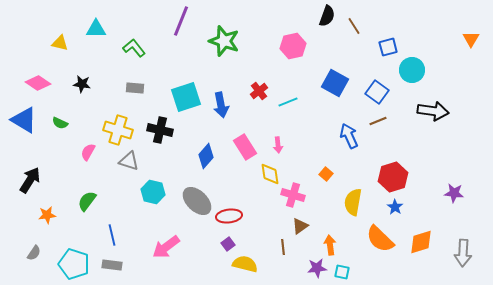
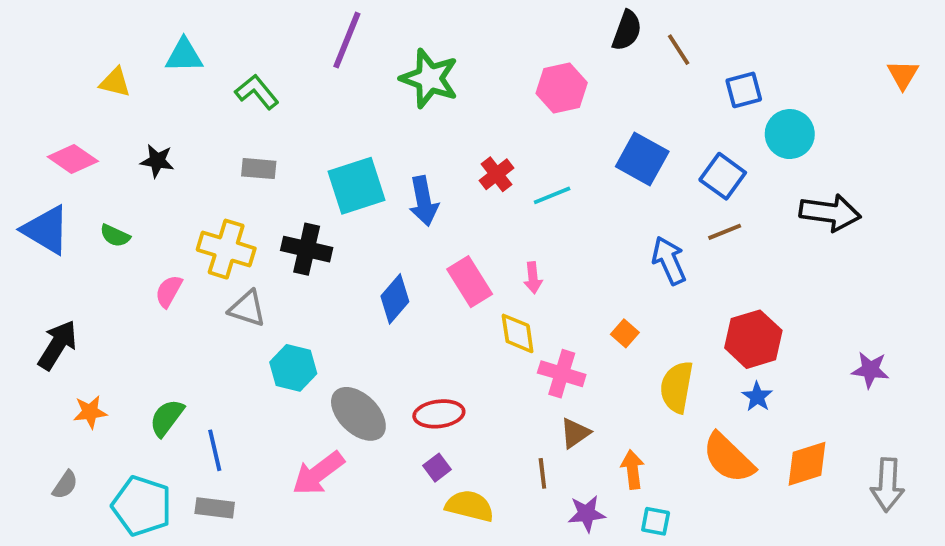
green semicircle: (87, 201) -> (167, 418), moved
gray ellipse: (197, 201) -> (358, 414), moved
purple star: (317, 268) -> (587, 514), moved

